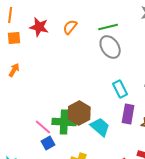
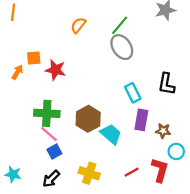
red star: (39, 27) -> (55, 70), moved
green line: (108, 27) -> (120, 25), turned -36
orange square: (14, 38) -> (34, 58), moved
green cross: (64, 122) -> (47, 113), moved

